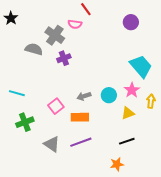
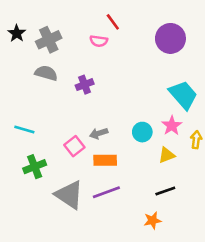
purple circle: (131, 22) -> (170, 38), size x1.5
gray cross: (55, 35) -> (49, 40), moved, turned 30
gray arrow: (84, 96) -> (99, 133), moved
gray triangle: (52, 144) -> (69, 195), size x1.4

